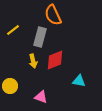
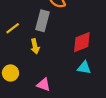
yellow line: (13, 30) -> (13, 28), moved
red diamond: (55, 60) -> (82, 42), moved

